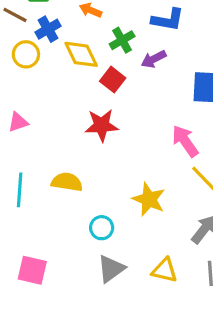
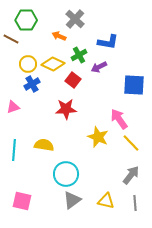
blue cross: (48, 29) -> (32, 84), moved
yellow circle: (26, 54) -> (28, 64), moved
yellow diamond: (81, 54) -> (53, 64), turned -40
yellow star: (149, 199) -> (98, 137), moved
cyan circle: (102, 228) -> (66, 174), size x1.6

